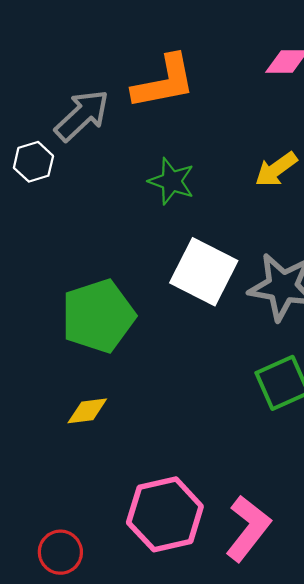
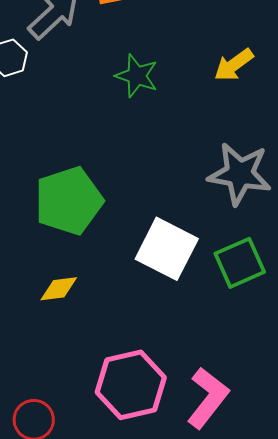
white square: (204, 272) -> (167, 249), moved

